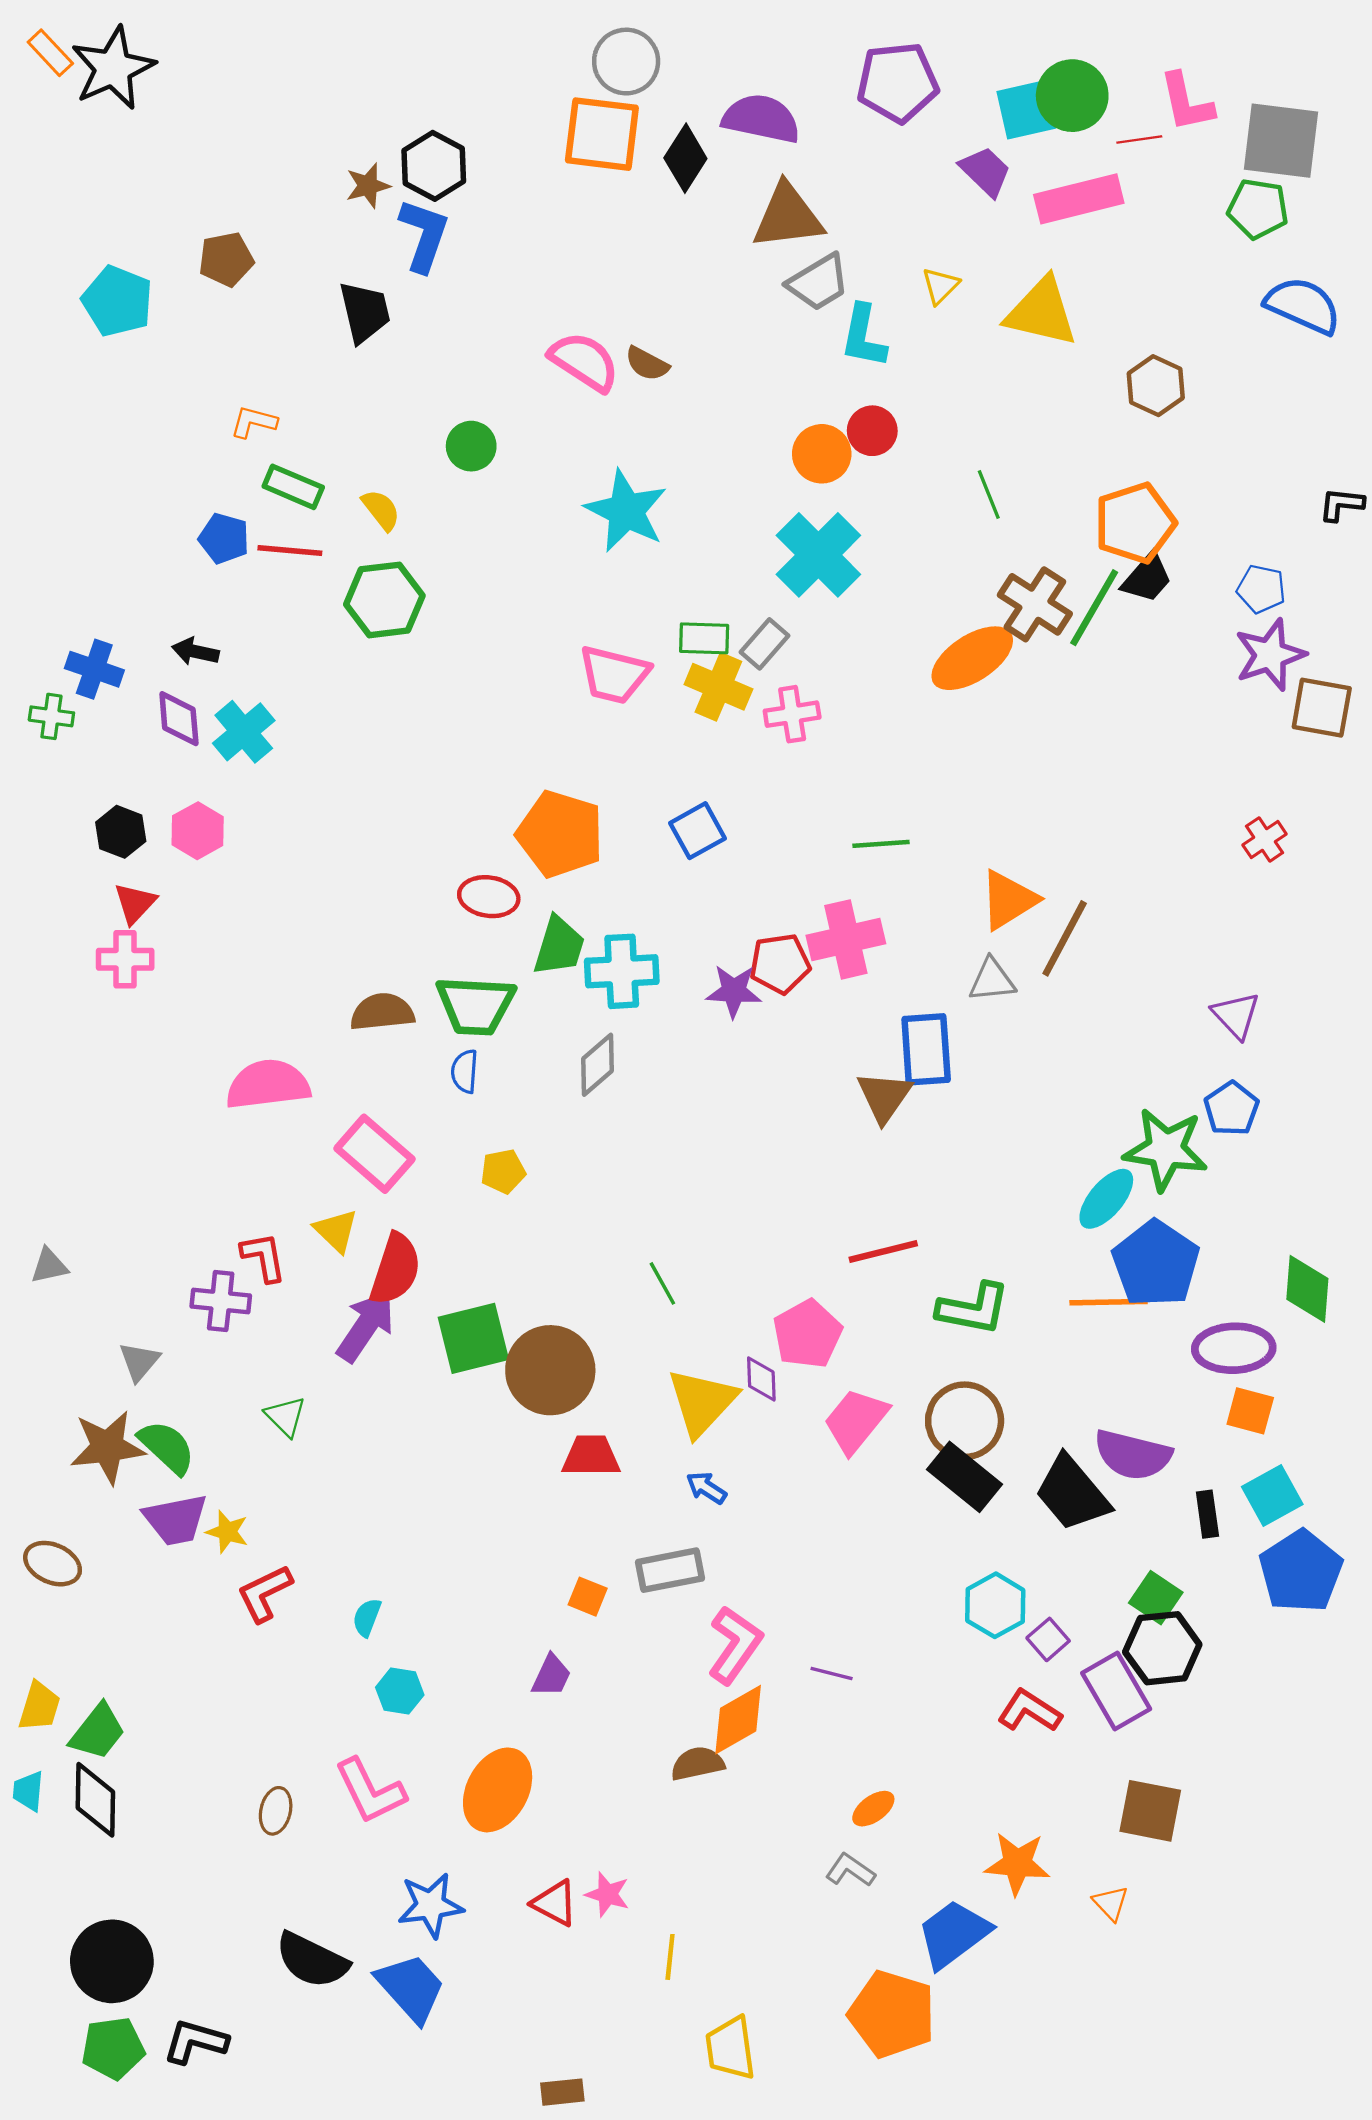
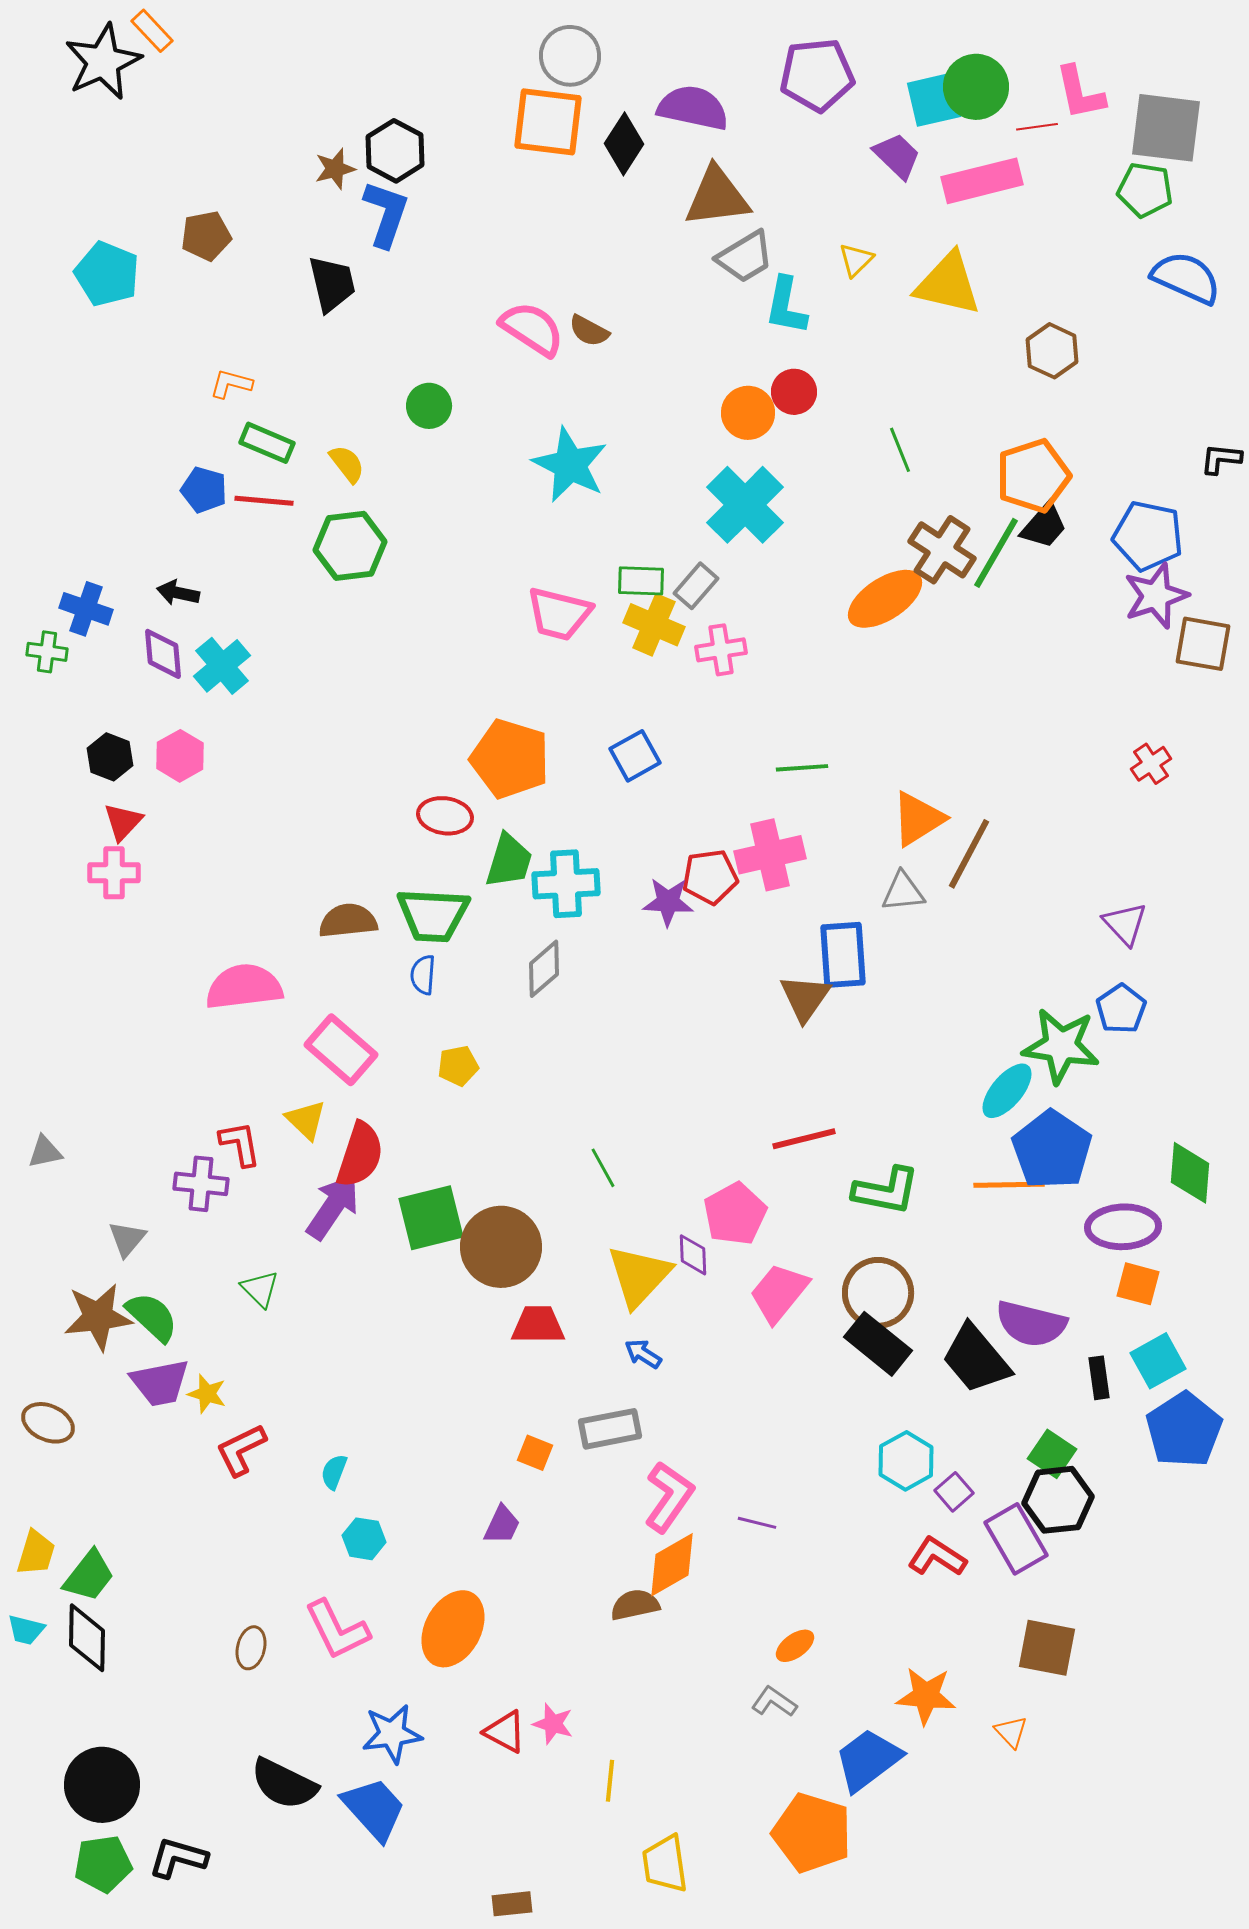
orange rectangle: (50, 53) -> (152, 31), moved
blue pentagon: (1261, 589) -> (1148, 536), size x1.6
cyan trapezoid: (28, 1791) -> (26, 1630), turned -81

